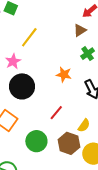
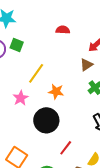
orange star: (64, 75) -> (56, 92), moved
black circle: (22, 86) -> (46, 120), moved

